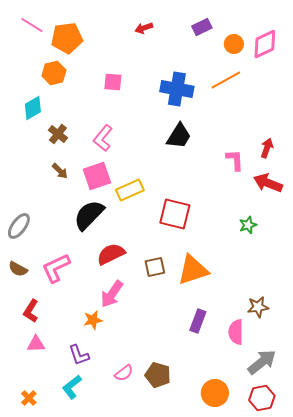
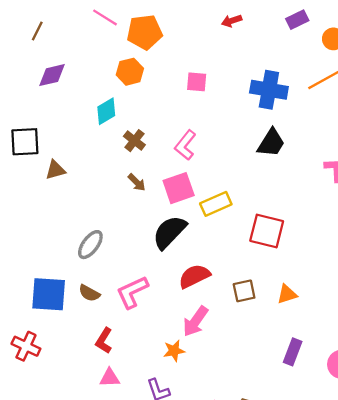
orange triangle: (193, 270) -> (287, 294), size x0.6

